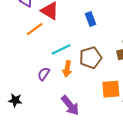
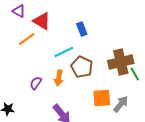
cyan line: (61, 49) -> (64, 52), moved
brown pentagon: (91, 58) -> (82, 67), turned -30

